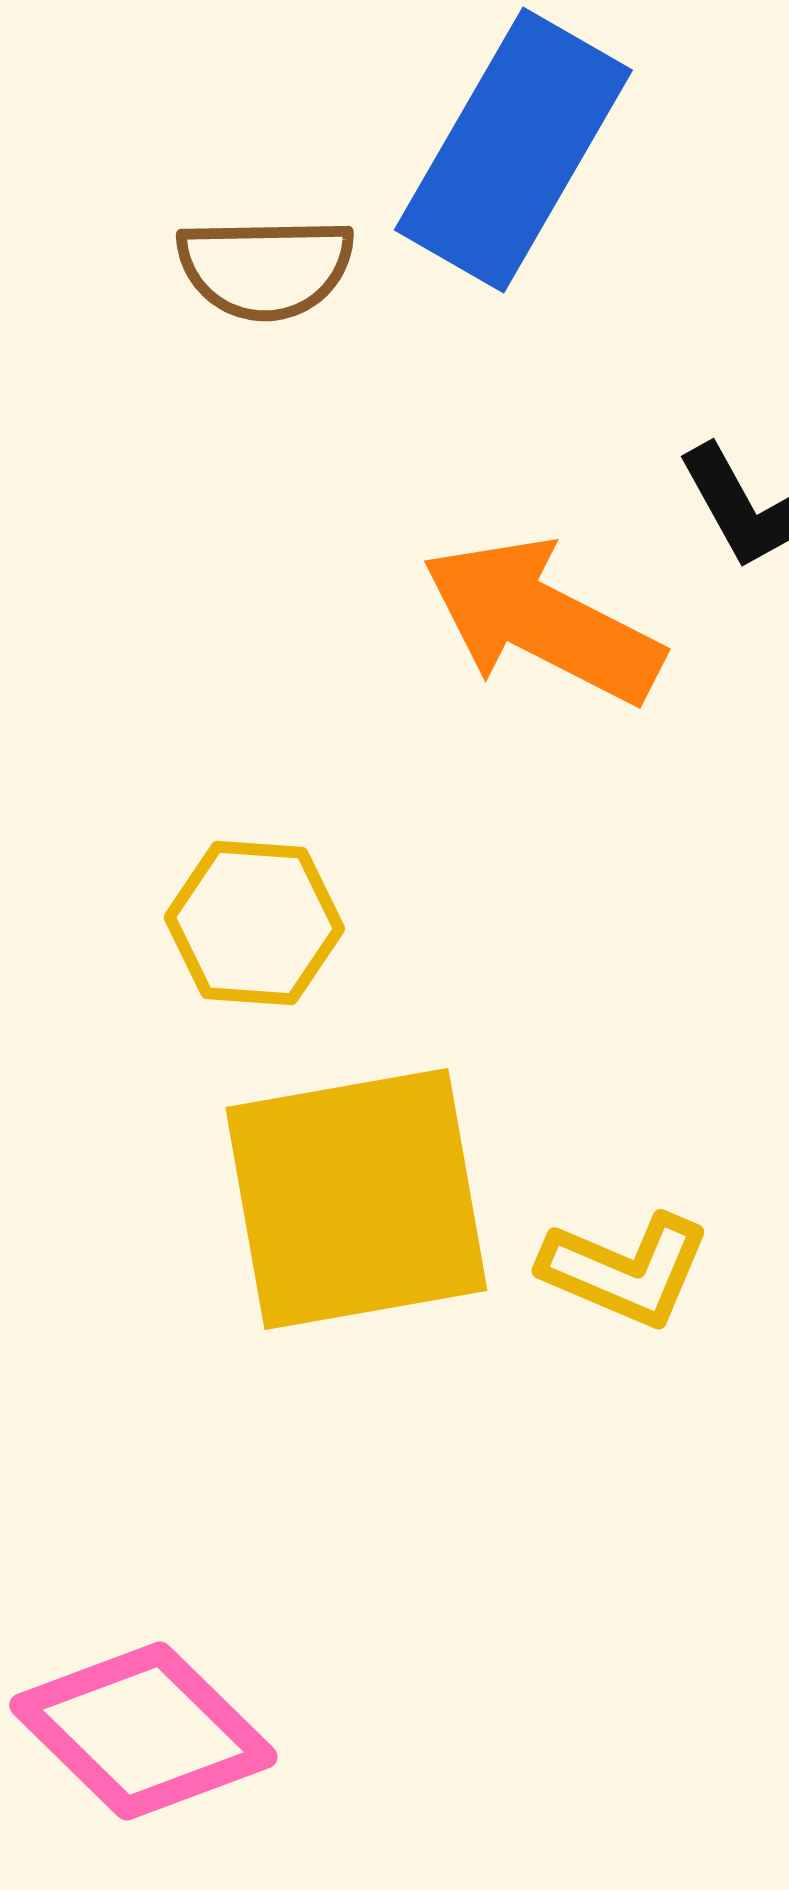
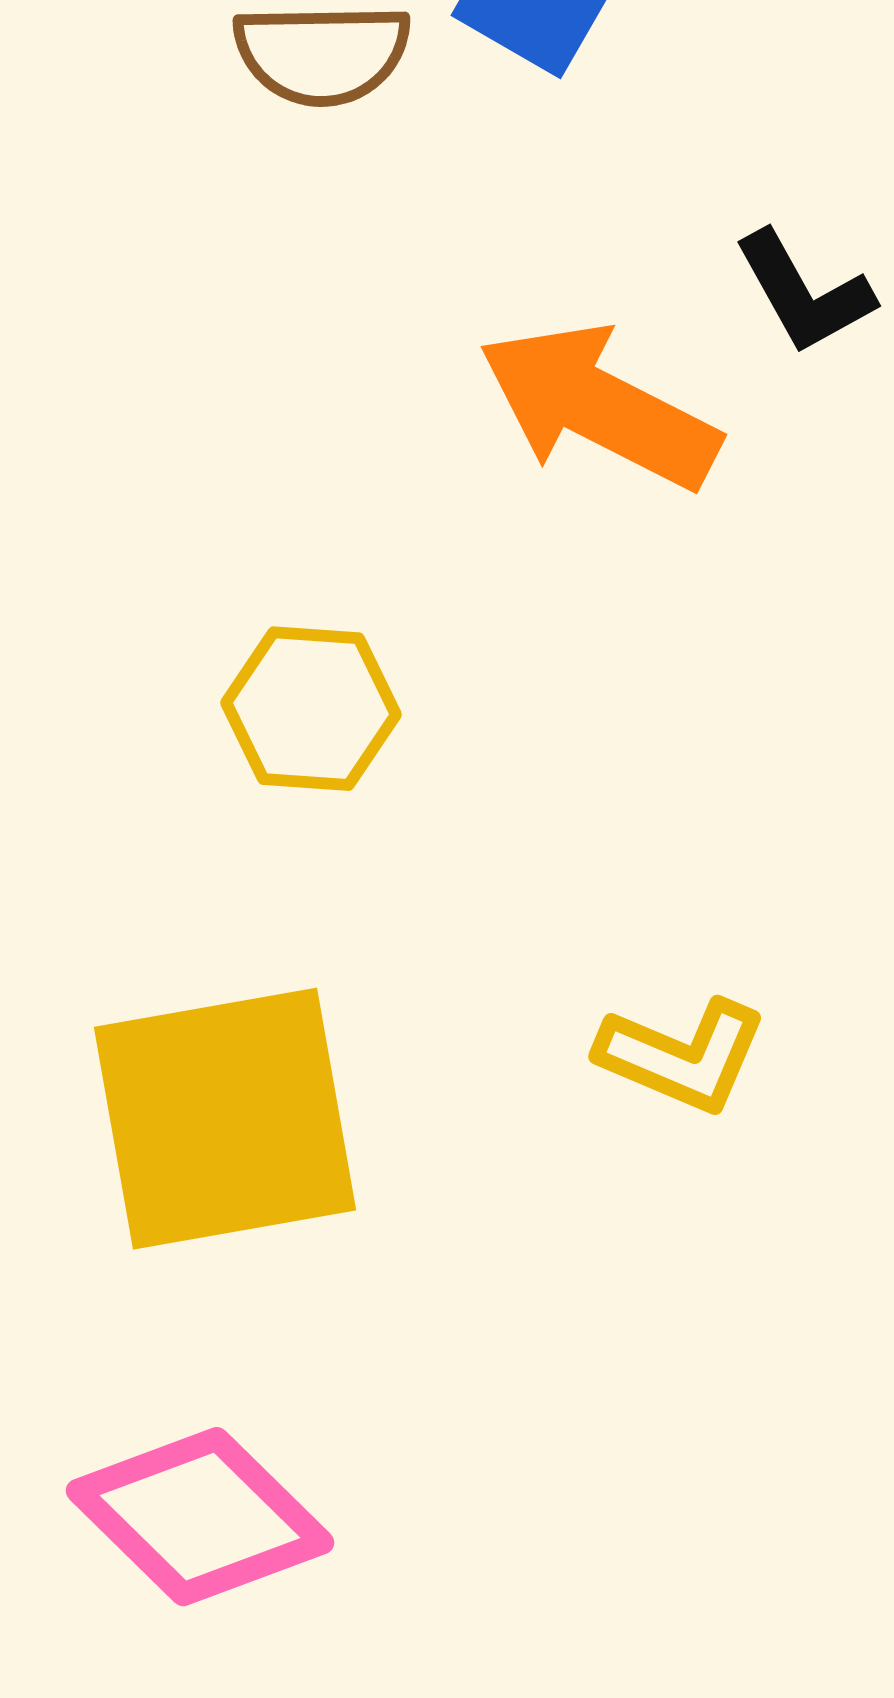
yellow square: (356, 1199) -> (225, 1119), moved

